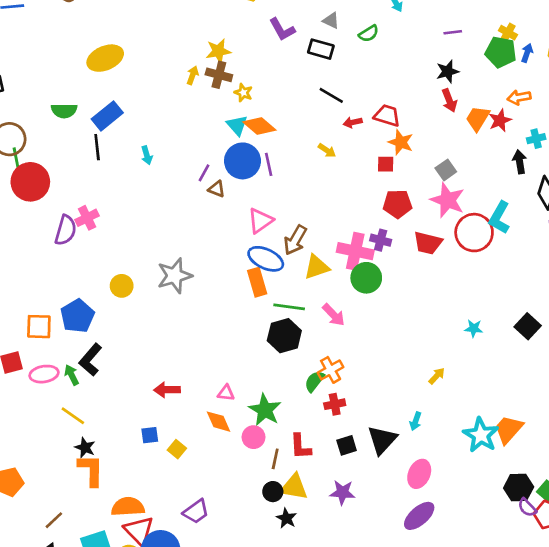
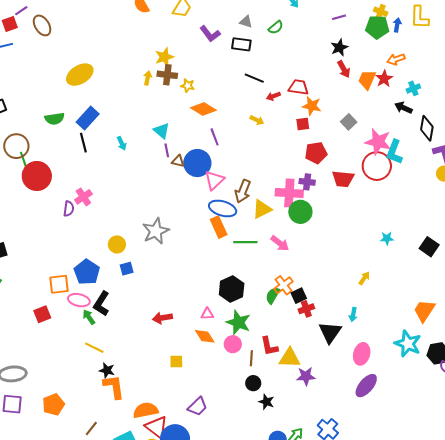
cyan triangle: (237, 125) -> (162, 131), moved
blue circle: (242, 161) -> (197, 163), moved
black arrow: (520, 162) -> (403, 108), turned -48
purple line: (204, 173) -> (167, 150), turned -32
pink star: (447, 200) -> (378, 142), moved
purple semicircle: (66, 230) -> (69, 209), size x0.7
black square: (528, 326) -> (429, 247), moved
black hexagon: (284, 336) -> (232, 289), moved
pink ellipse: (44, 374) -> (79, 300), moved, turned 30
red cross: (335, 404) -> (306, 309), moved
blue square: (150, 435) -> (127, 269), moved
cyan star: (481, 435) -> (408, 344), moved
black square: (347, 445) -> (299, 296), moved
yellow square: (177, 449) -> (176, 362), turned -32
yellow triangle: (294, 487) -> (290, 358), moved

